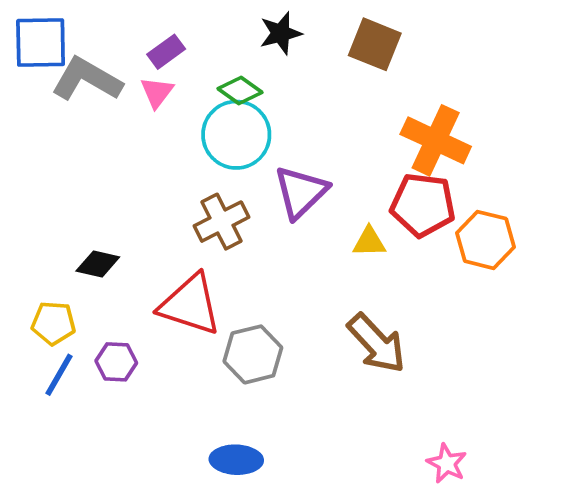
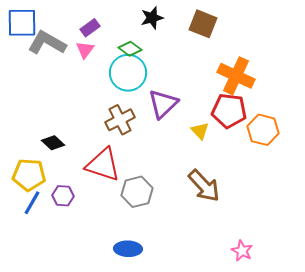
yellow triangle: (369, 242) -> (200, 131), turned 48
black diamond: (98, 264) -> (53, 143), turned 30
yellow pentagon: (53, 323) -> (29, 175), size x1.4

